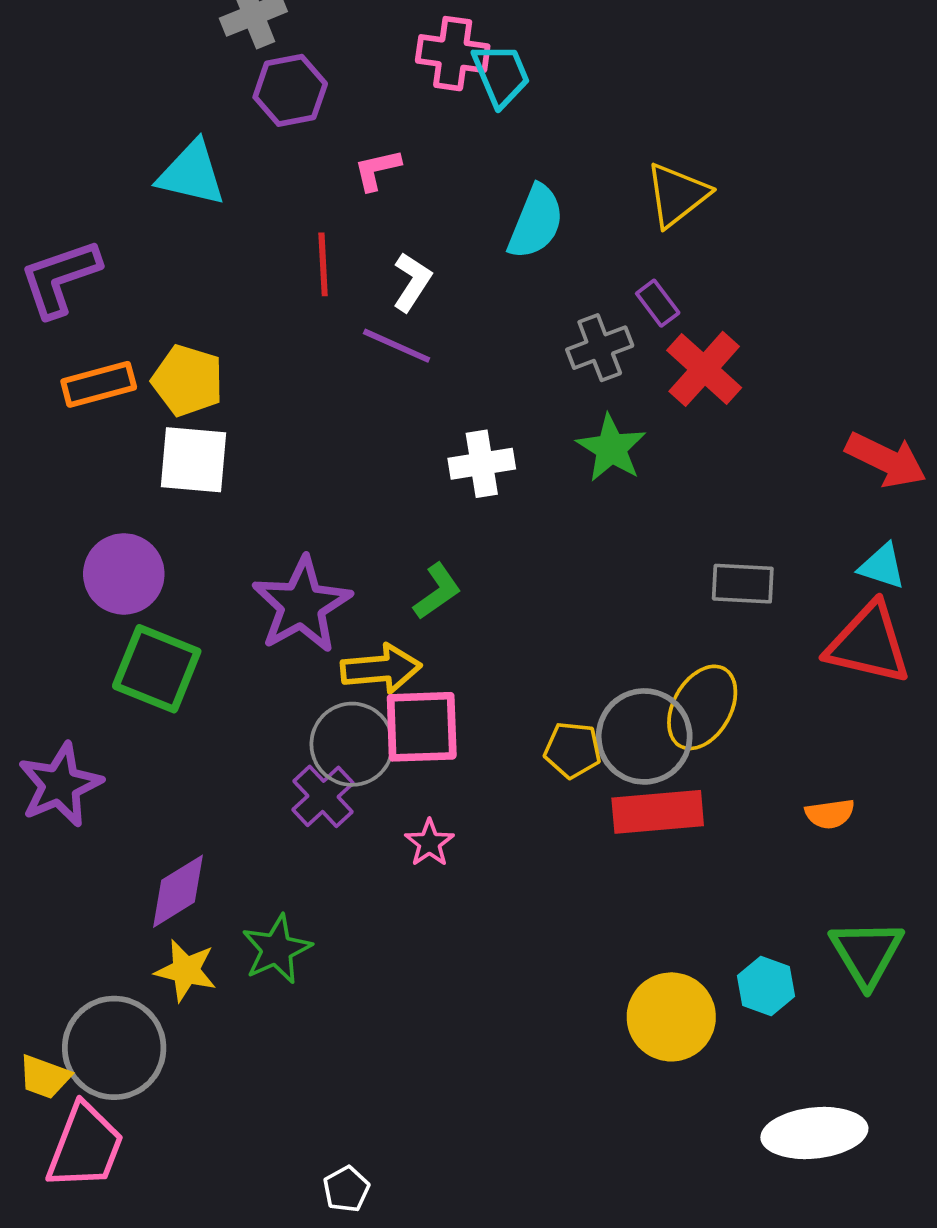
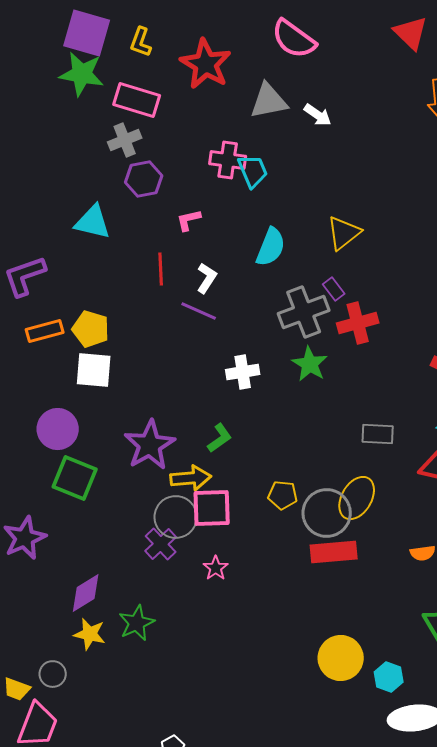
gray cross: (600, 348) -> (304, 312), size x1.5
red cross: (704, 369) -> (358, 323), turned 33
yellow pentagon: (573, 750) -> (283, 495), moved
cyan hexagon: (766, 986) -> (389, 677), moved
gray circle: (114, 1048) -> (53, 674), size x0.5

